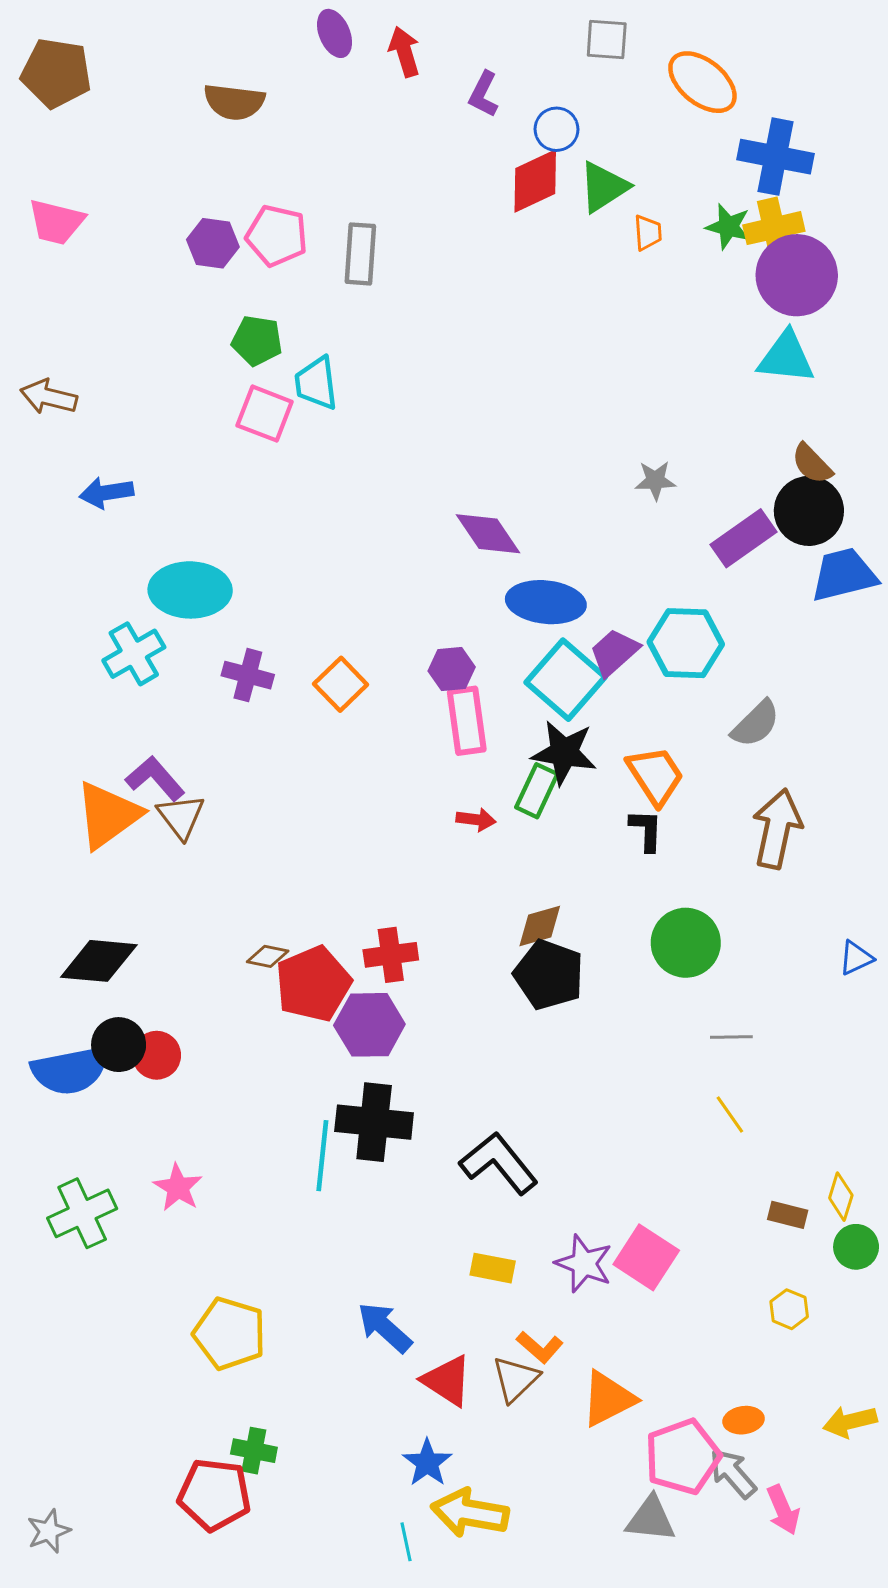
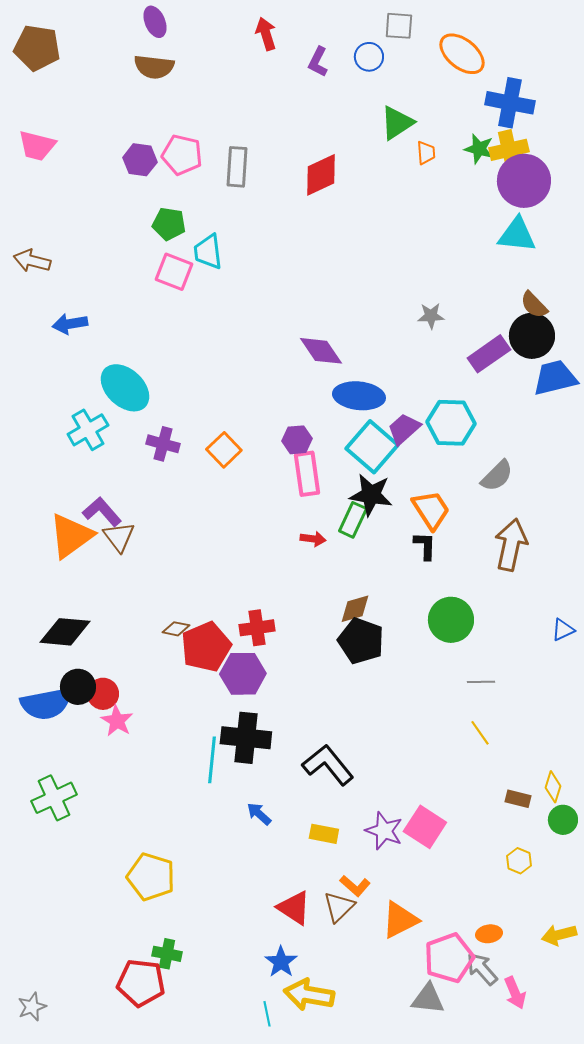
purple ellipse: (335, 33) -> (155, 22), moved
blue circle: (557, 129) -> (369, 57), moved
red diamond: (535, 181) -> (321, 175), moved
cyan ellipse: (190, 590) -> (125, 388), turned 42
pink star: (178, 1188) -> (117, 721), moved
blue arrow: (385, 1327) -> (259, 814), moved, size x0.7

